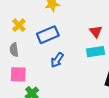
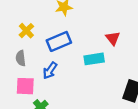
cyan rectangle: (96, 52) -> (94, 59), moved
blue arrow: (57, 60) -> (50, 70), moved

